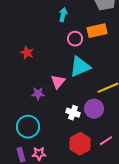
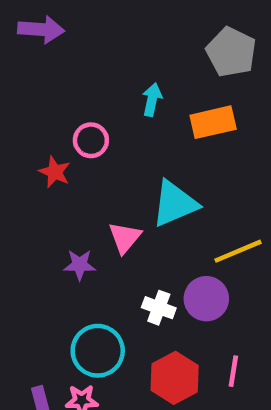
cyan arrow: (63, 15) -> (152, 100), moved
pink circle: (75, 39) -> (91, 140), moved
cyan circle: (28, 127) -> (98, 351), moved
pink line: (106, 141) -> (233, 371), turned -48

